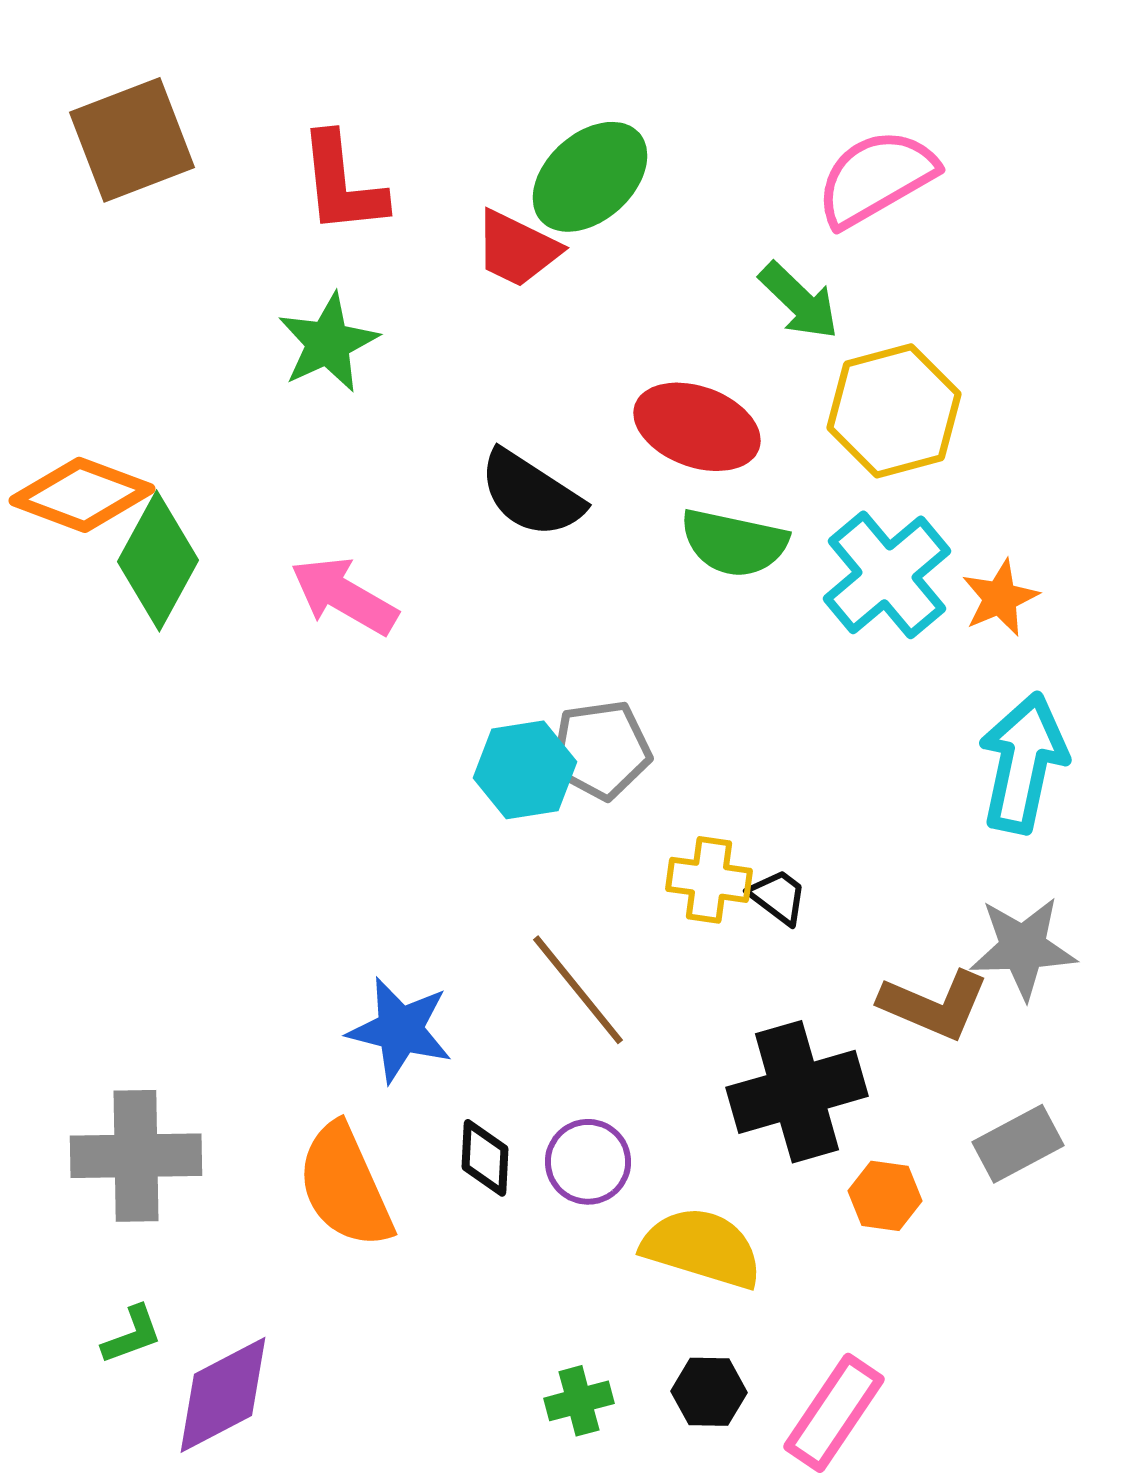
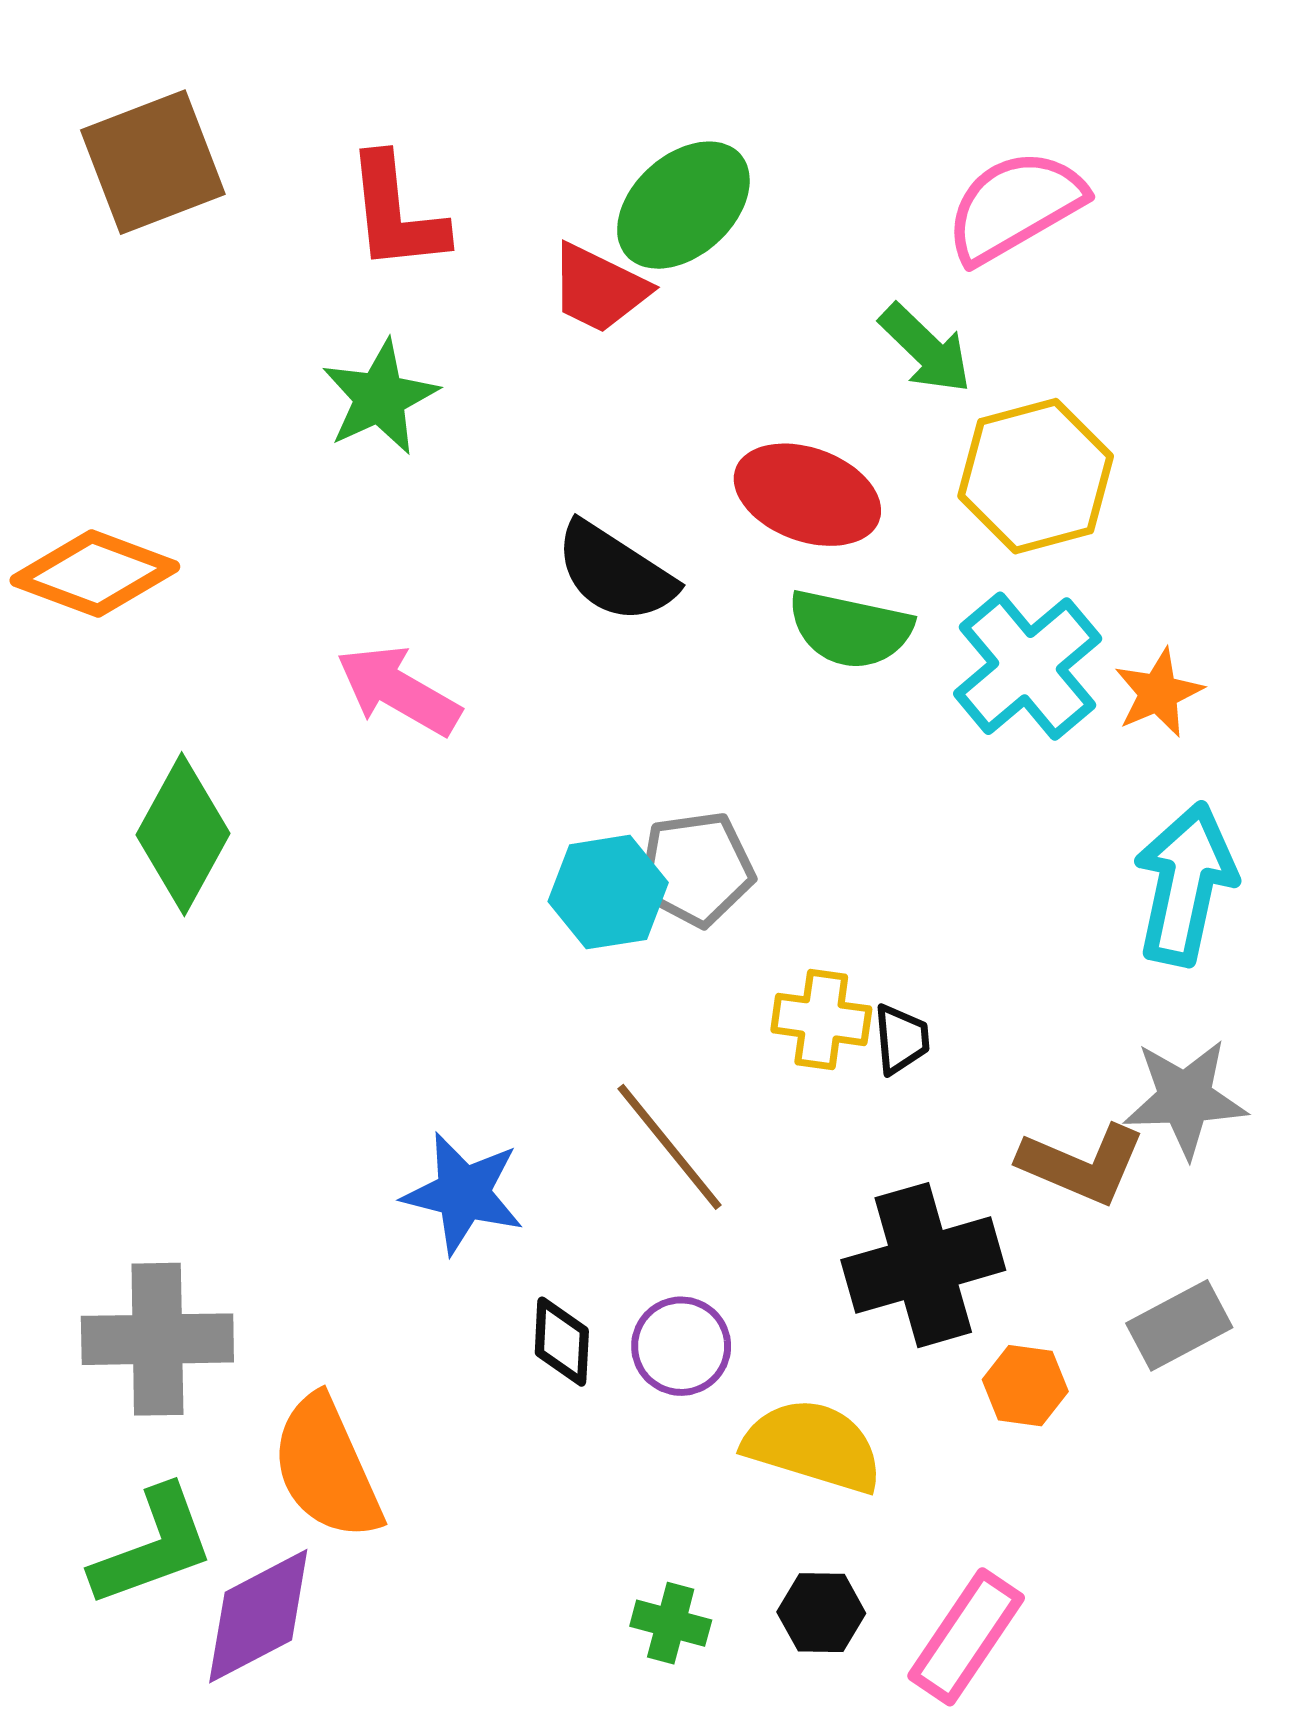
green diamond: (158, 561) -> (183, 834), moved
black trapezoid: (778, 897) -> (901, 1039), turned 48
orange semicircle: (345, 1186) -> (327, 1468), moved
green L-shape: (132, 1335) -> (153, 1547), size x1.8
green cross: (579, 1401) -> (671, 1623), turned 30

